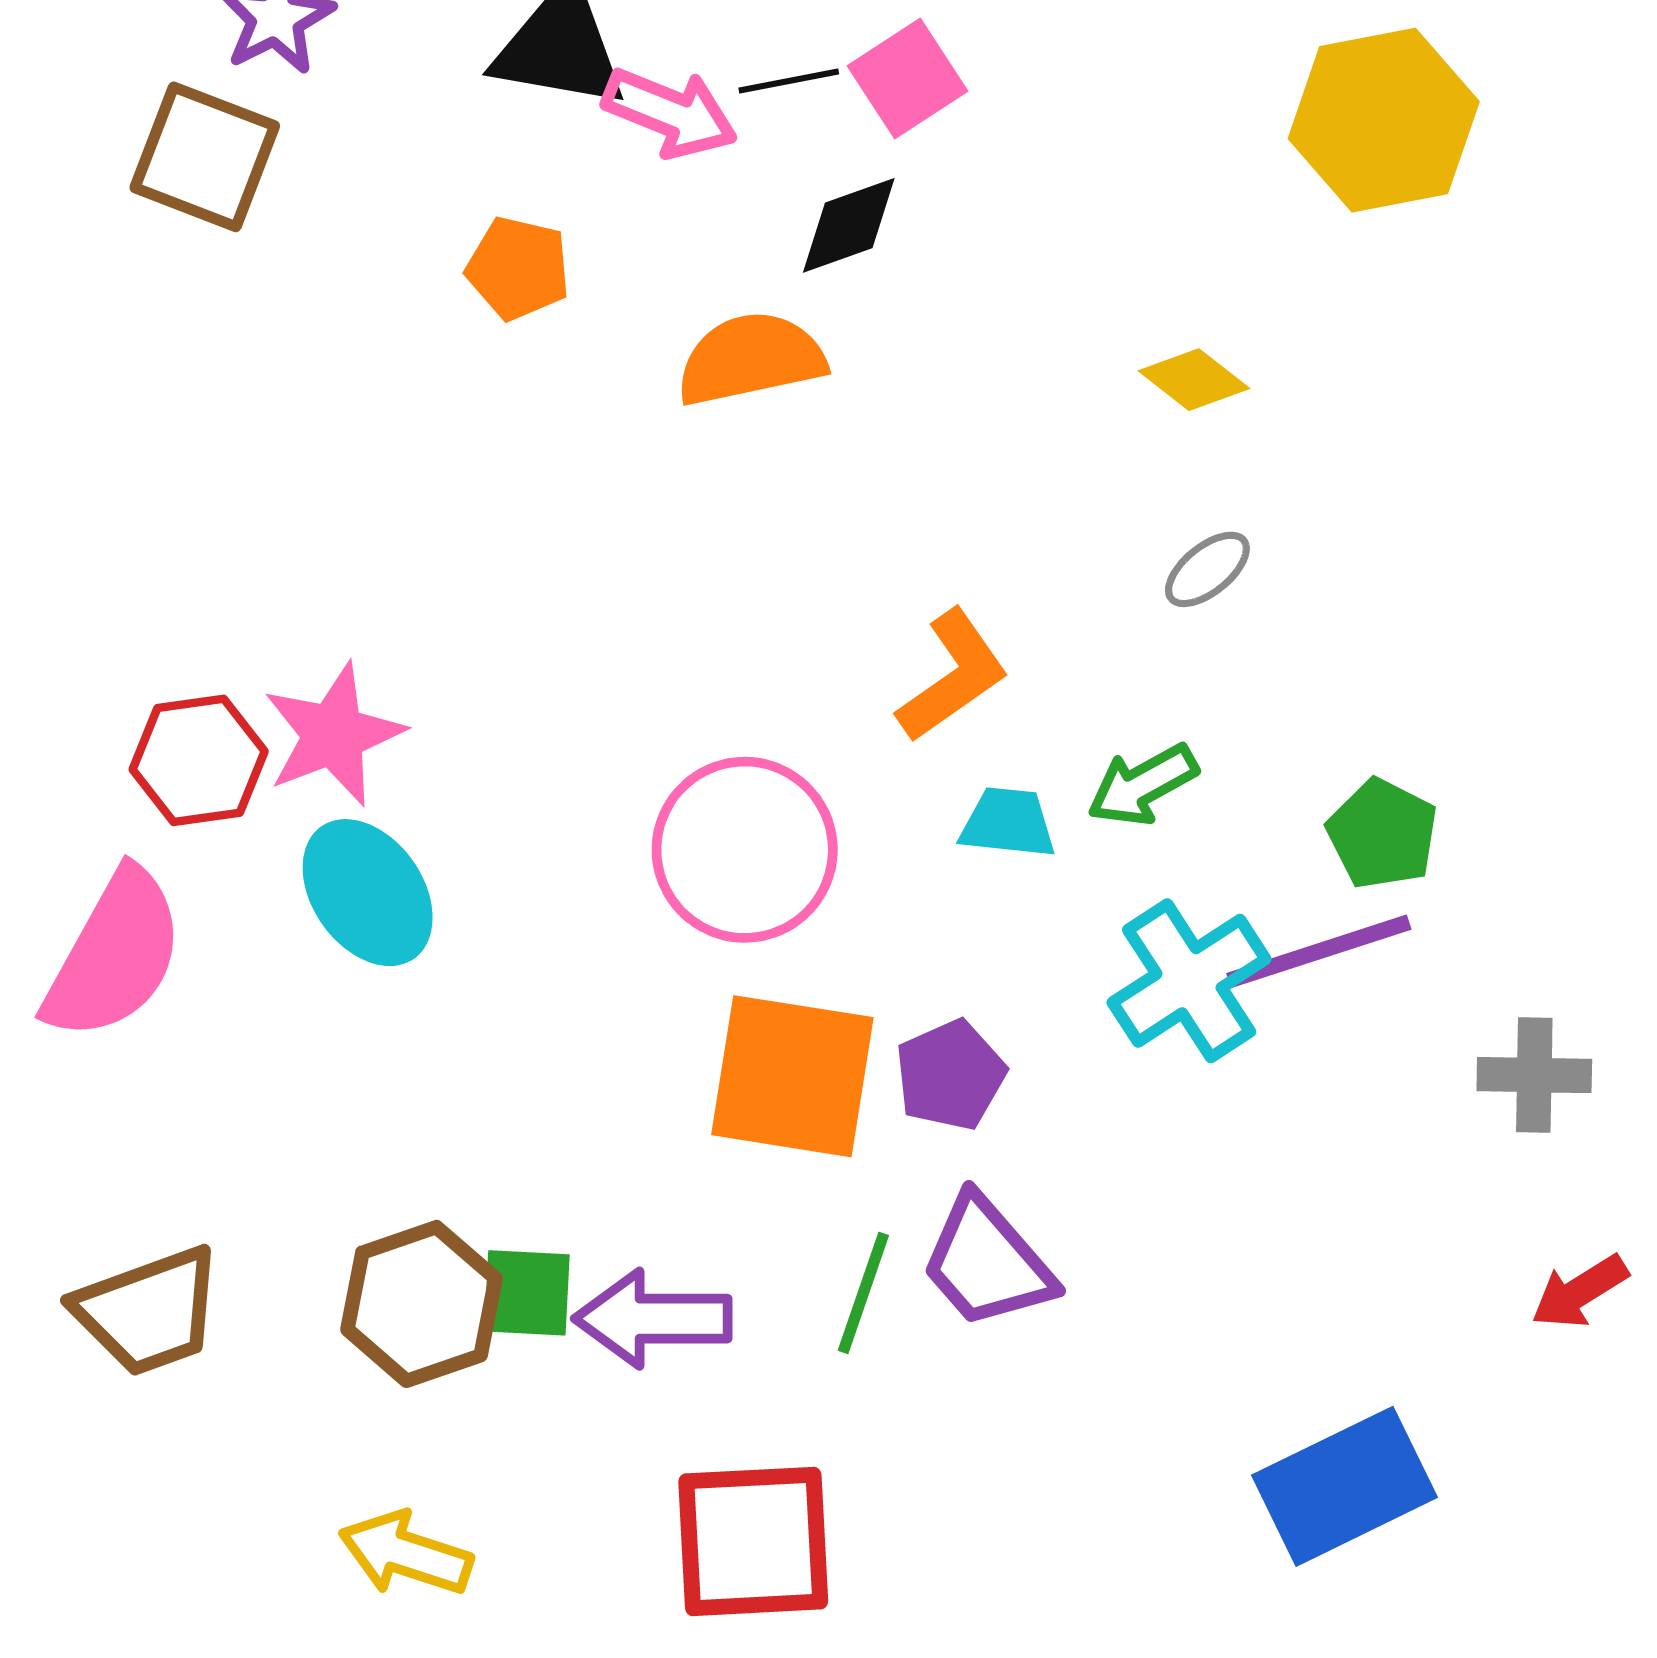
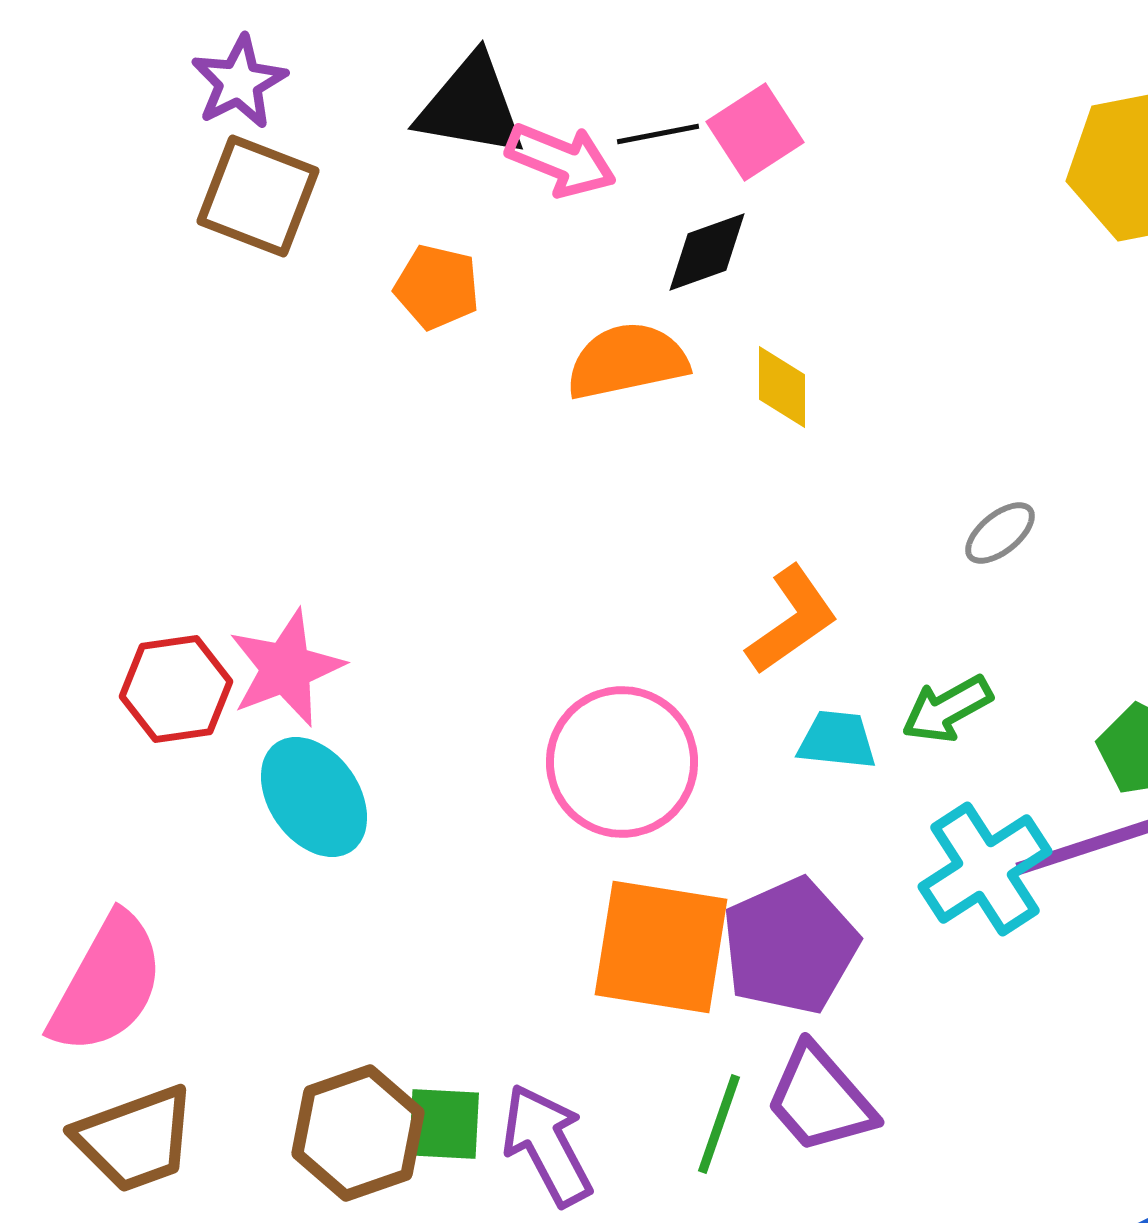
brown square: (205, 157) -> (258, 196), moved
yellow diamond: (1194, 380) -> (782, 387), moved, turned 52
pink semicircle: (114, 955) -> (107, 984), moved
purple pentagon: (950, 1075) -> (790, 946), size x1.5
purple arrow: (653, 1319) -> (547, 1145), turned 62

